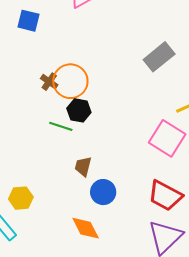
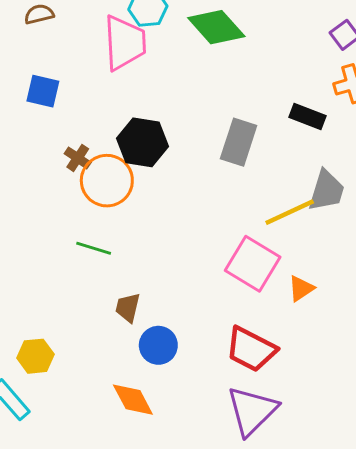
gray rectangle: (159, 57) -> (239, 142), turned -32
brown cross: (49, 82) -> (78, 158), moved
black hexagon: (79, 110) -> (142, 142), moved, size x1.4

